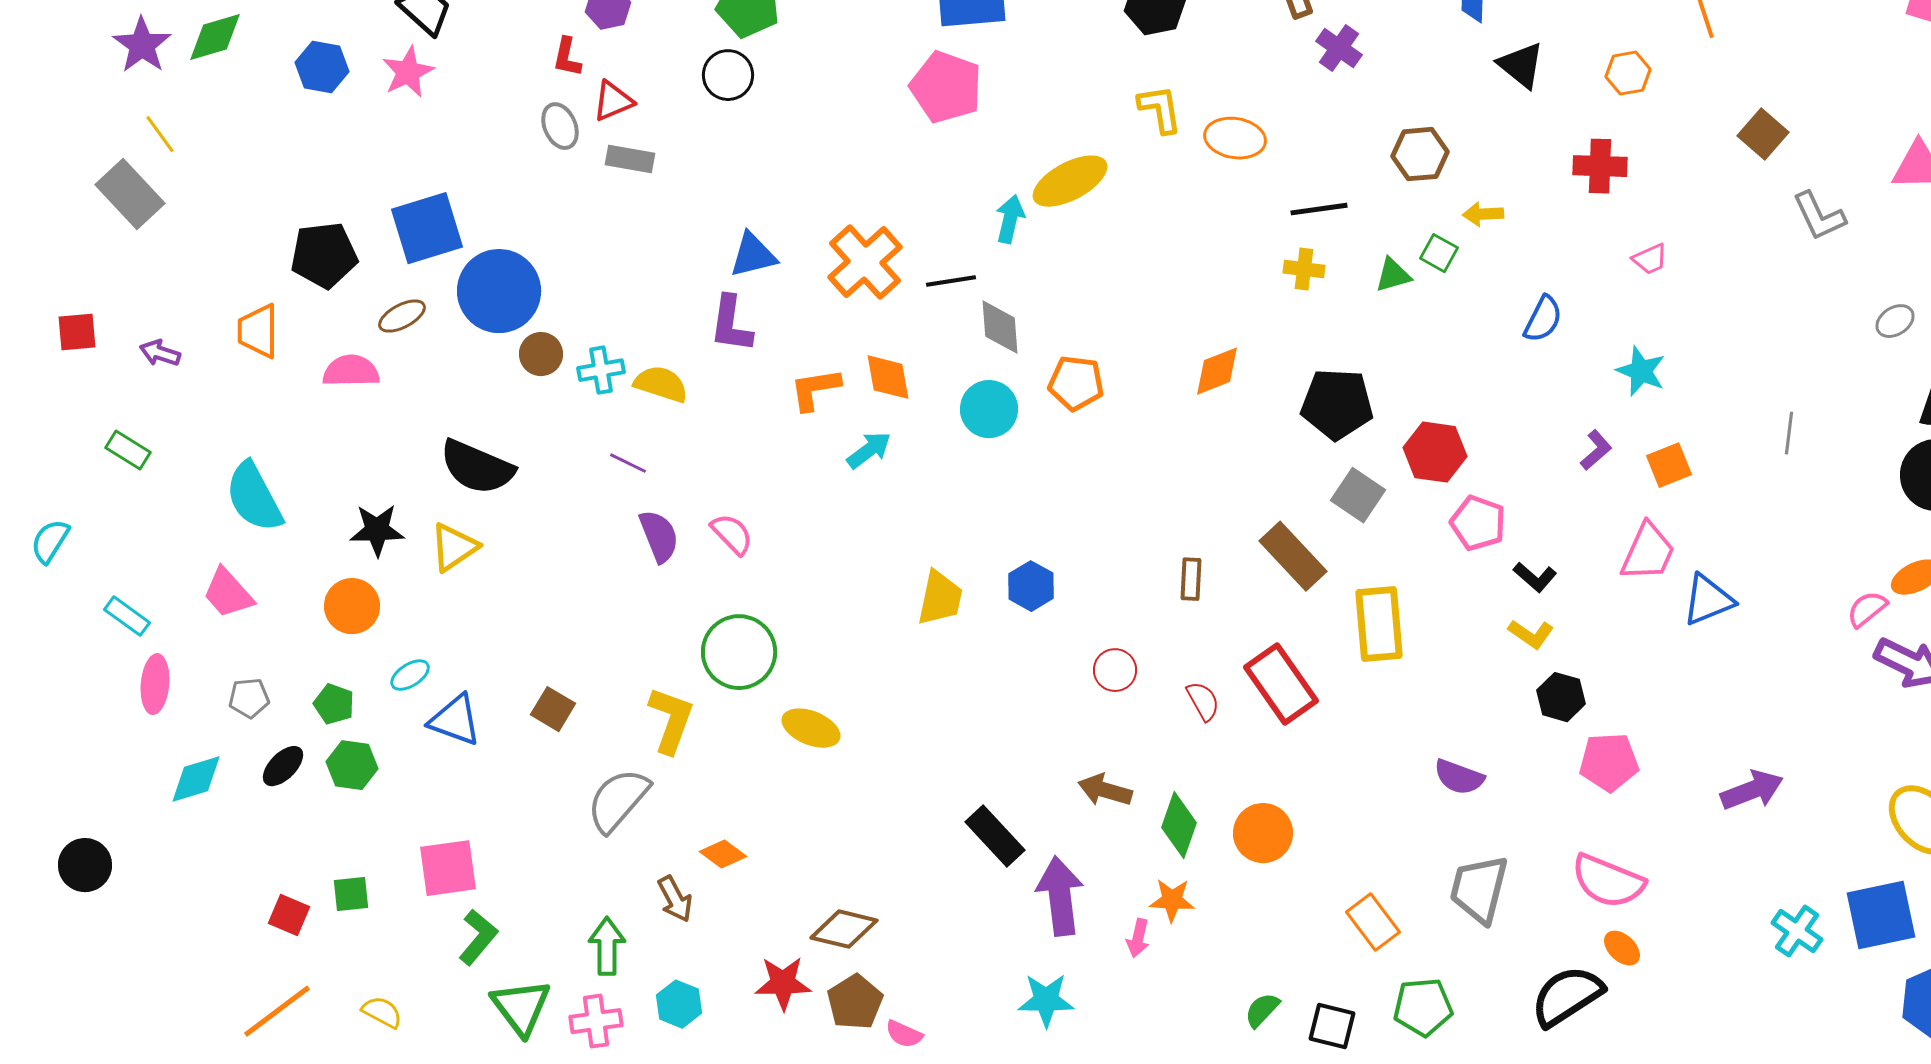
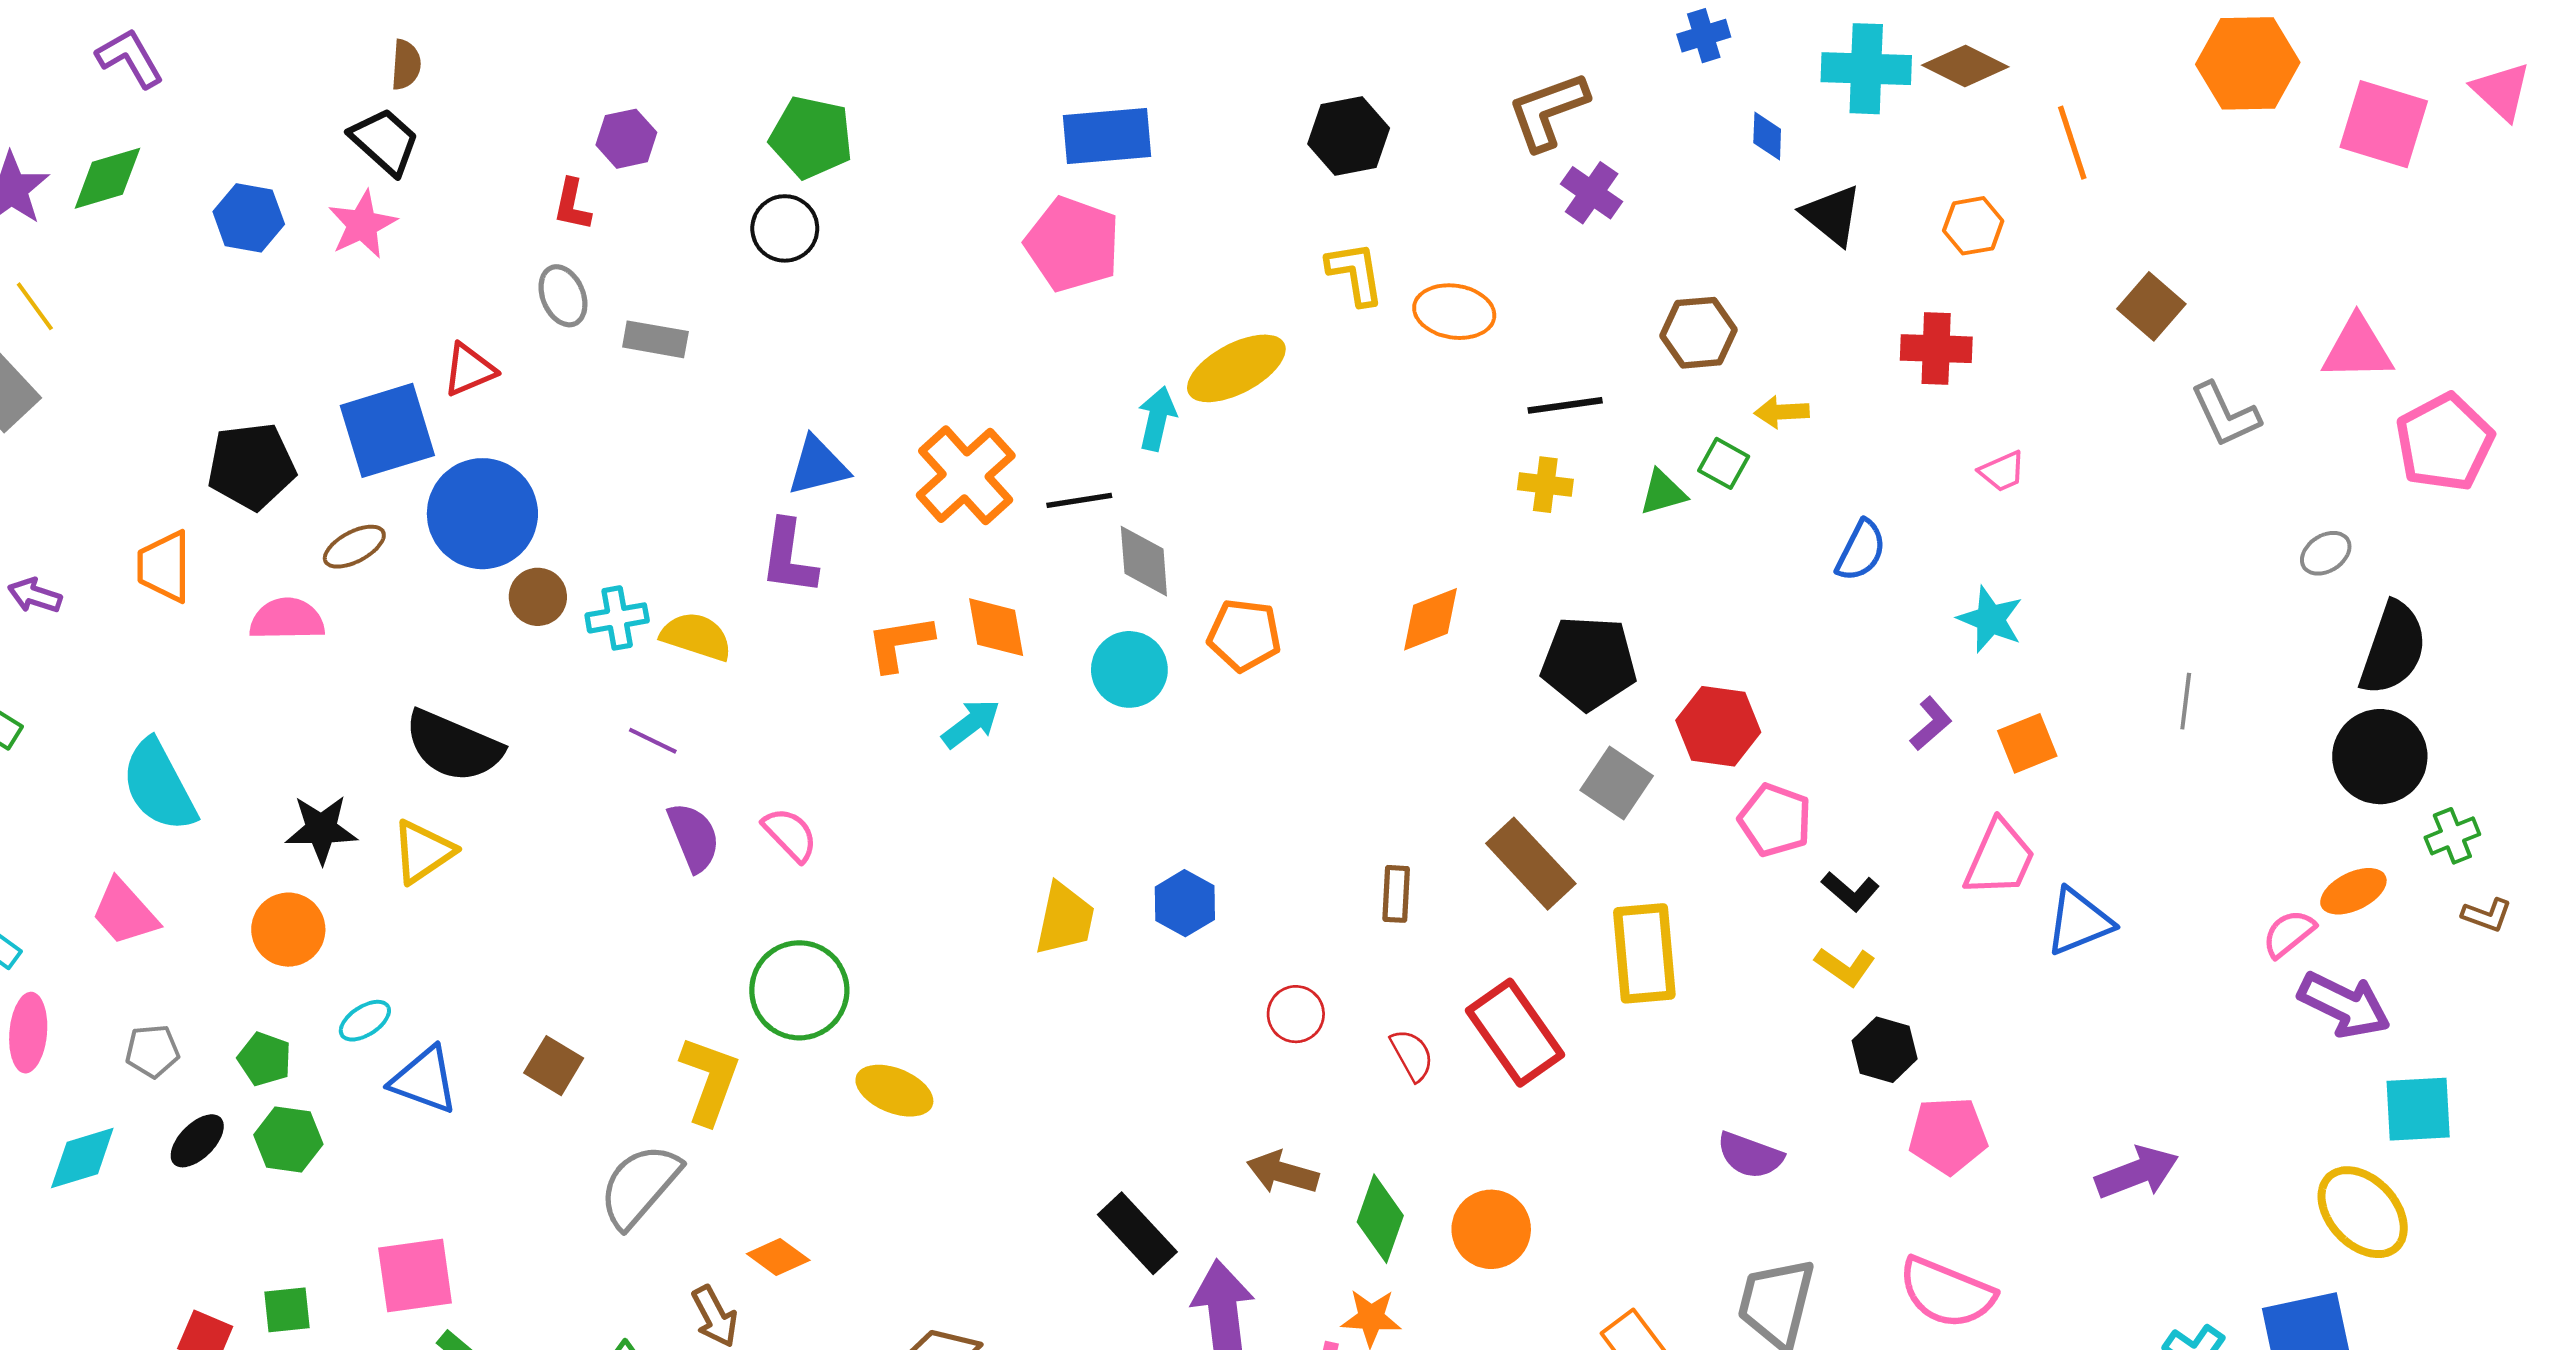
red triangle: (613, 101) -> (469, 370), moved

